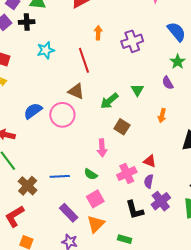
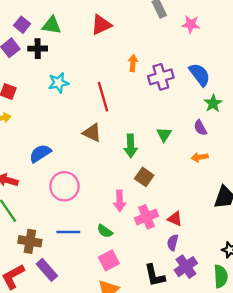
blue semicircle: (176, 32) -> (200, 75), moved
orange arrow: (98, 33) -> (133, 63), moved
green arrow: (109, 101) -> (131, 146), turned -54
pink circle: (62, 115) -> (64, 186), moved
orange arrow: (162, 116) -> (200, 157), moved, turned 64
pink cross: (127, 174) -> (146, 217), moved
brown cross: (28, 186) -> (30, 241), turned -36
purple rectangle: (69, 213) -> (47, 270), moved

